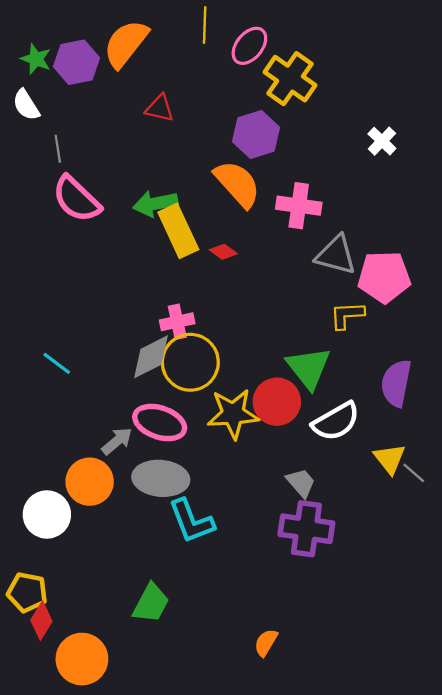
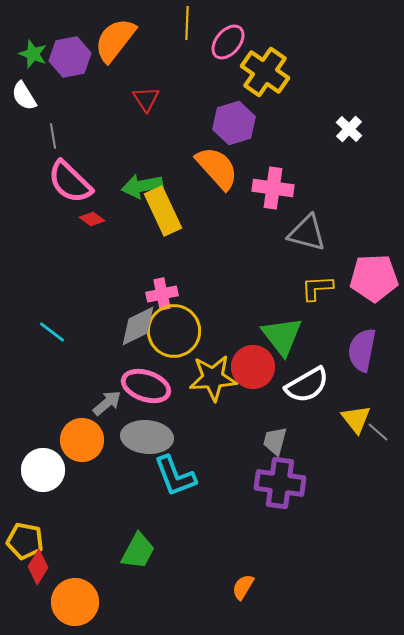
red triangle: (160, 108) -> (146, 99), turned 44
red diamond: (223, 252) -> (92, 219), moved
pink pentagon: (384, 277) -> (374, 278), moved
gray trapezoid: (301, 483) -> (275, 441), turned -124

